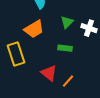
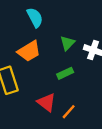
green rectangle: (65, 48) -> (65, 73), turned -32

